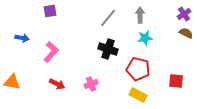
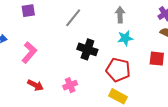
gray line: (108, 18) -> (73, 18), moved
red square: (176, 81) -> (157, 59), moved

